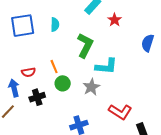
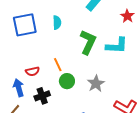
red star: (115, 20) -> (127, 16), moved
cyan L-shape: (106, 66) -> (117, 46), moved

